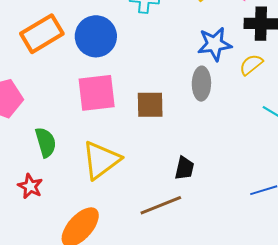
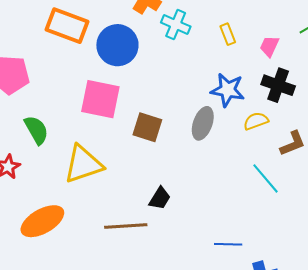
orange rectangle: (42, 34) -> (67, 26), turned 33
green semicircle: (46, 142) -> (36, 130), turned -32

